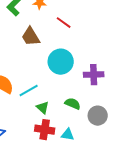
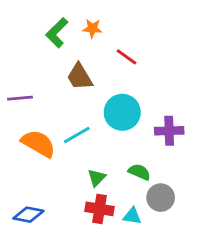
cyan line: (29, 91) -> (77, 135), moved
green triangle: (43, 108) -> (97, 178), turned 32
gray circle: (98, 116) -> (161, 198), moved

